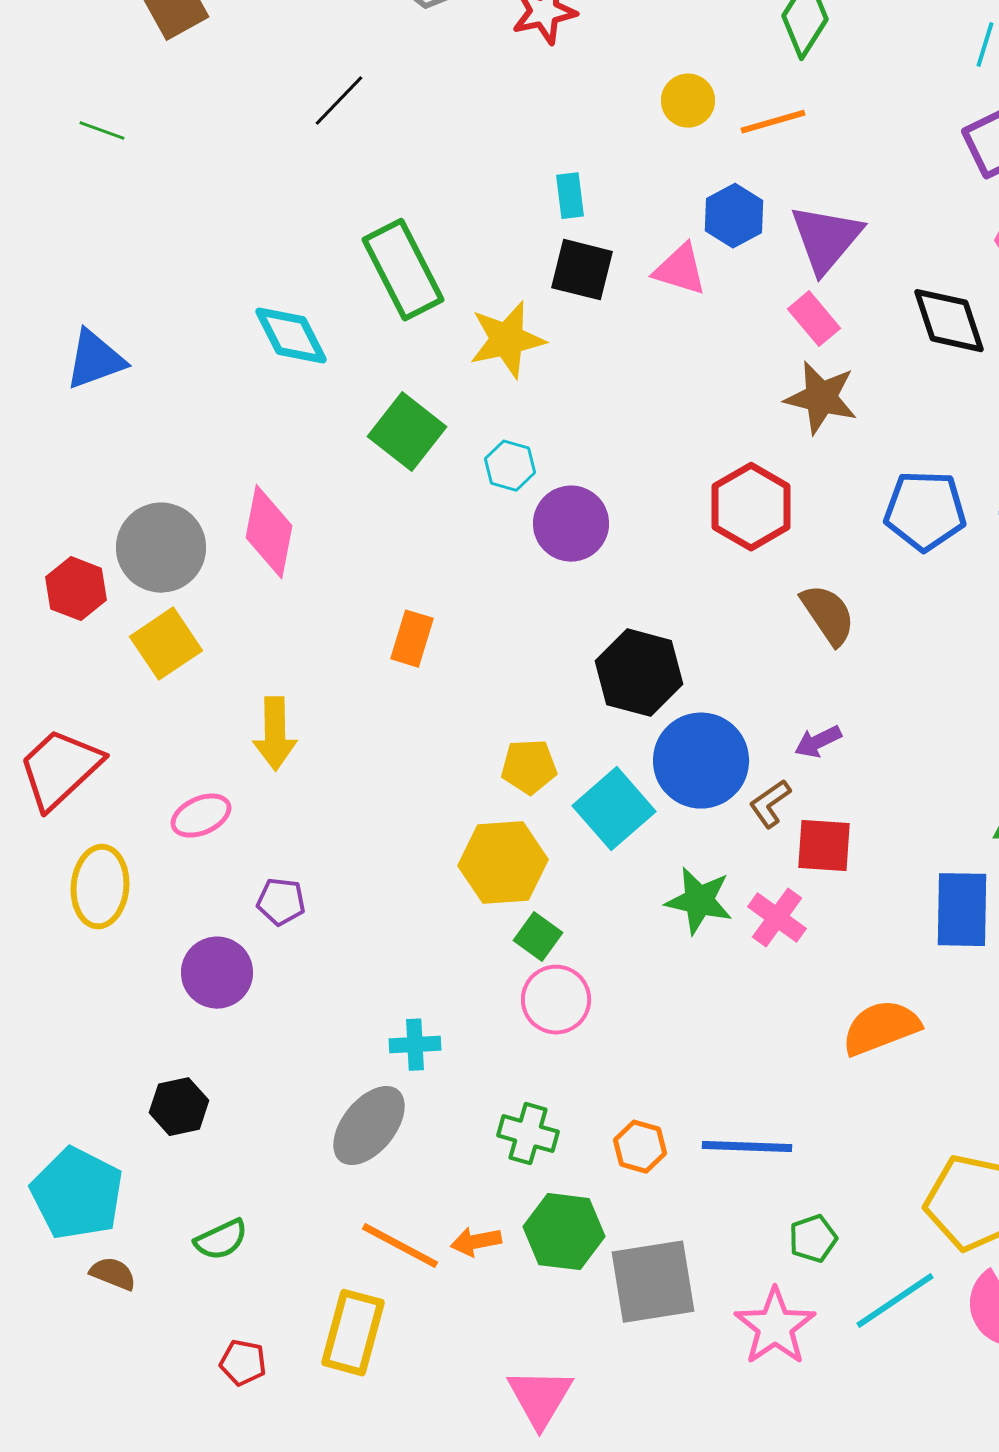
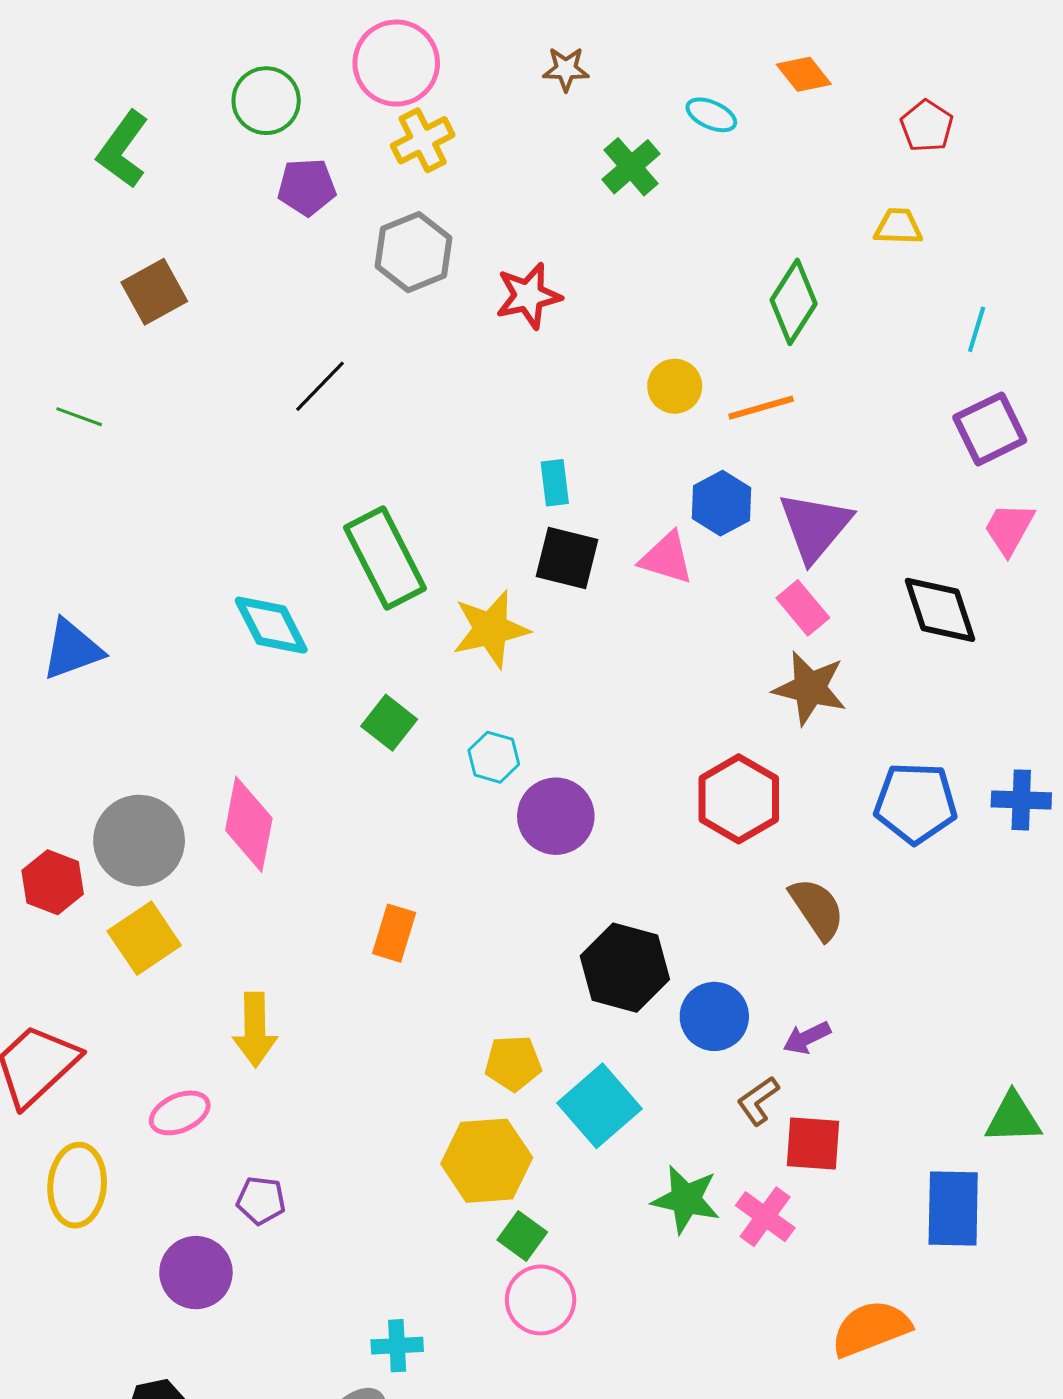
green square: (407, 432) -> (389, 723), size x0.7
blue circle: (701, 761) -> (714, 1016), moved, size x0.7

